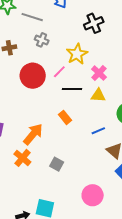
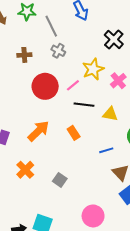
gray line: (32, 17) -> (51, 26), turned 40
black cross: (94, 23) -> (114, 39), turned -30
pink cross: (99, 73) -> (118, 81), moved
orange arrow: (33, 134) -> (38, 131), moved

